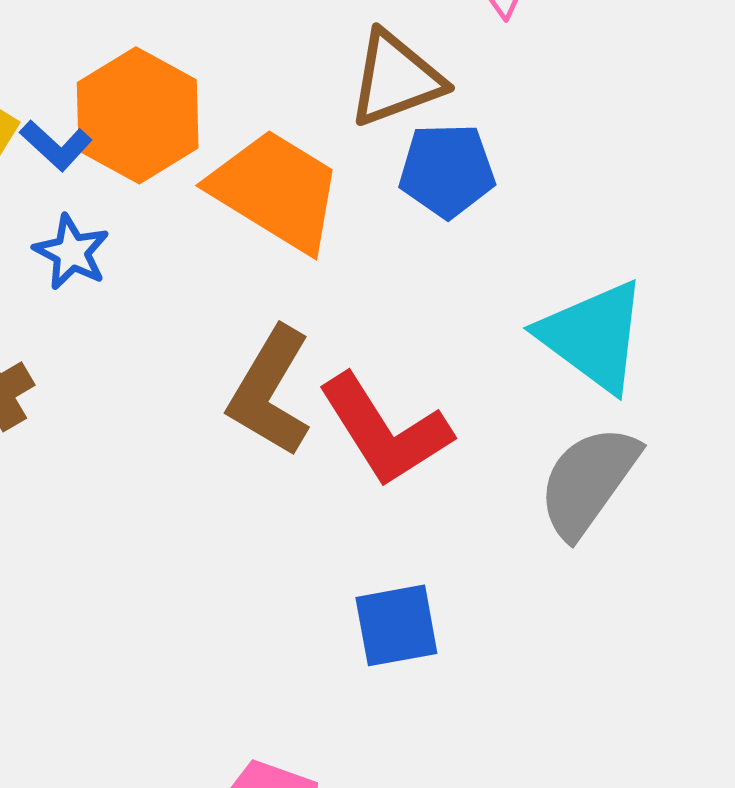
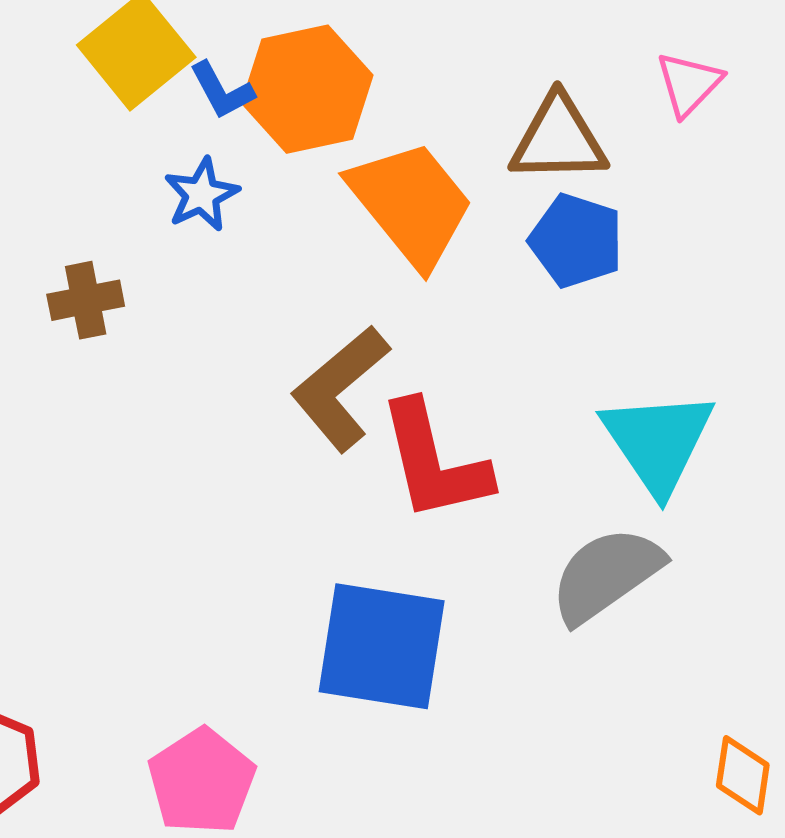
blue square: (396, 625) -> (382, 646), size x1.6

